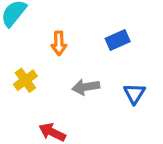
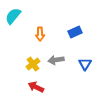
yellow cross: (25, 80) -> (33, 64), moved

